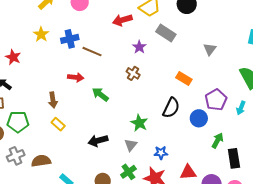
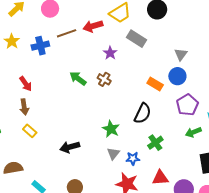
brown line: (92, 52) -> (67, 33), moved, turned -42
red arrow: (76, 77) -> (26, 84), moved, turned 49
green arrow: (100, 94) -> (78, 78), moved
blue circle: (199, 118) -> (177, 76), moved
green arrow: (218, 141) -> (193, 132), moved, turned -140
gray triangle: (131, 145) -> (113, 154), moved
green cross: (128, 172) -> (155, 143), moved

